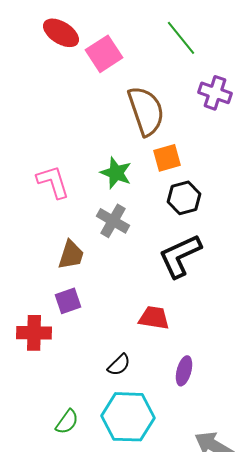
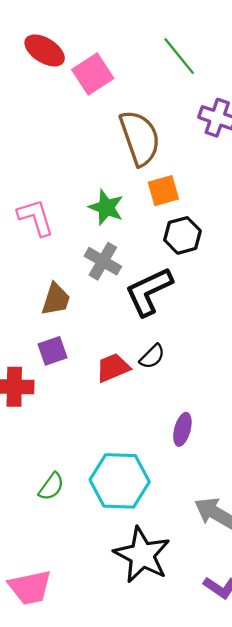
black L-shape: (180, 256) -> (149, 291), moved
red trapezoid: (154, 318) -> (113, 368), moved, turned -32
black semicircle: (119, 365) -> (152, 356), moved

